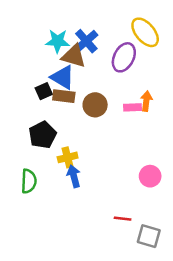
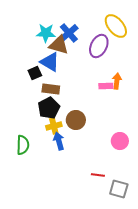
brown rectangle: (64, 96) -> (51, 89), moved
brown circle: (95, 105) -> (76, 120), moved
black pentagon: (43, 135) -> (49, 108), moved

